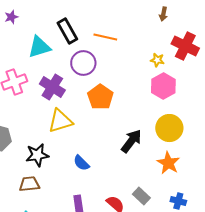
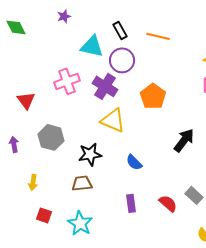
black rectangle: (67, 31) -> (120, 30), size x0.7
cyan triangle: (39, 47) -> (92, 46), turned 30
purple circle: (83, 63) -> (122, 60), moved
yellow triangle: (60, 121) -> (113, 120), turned 40

